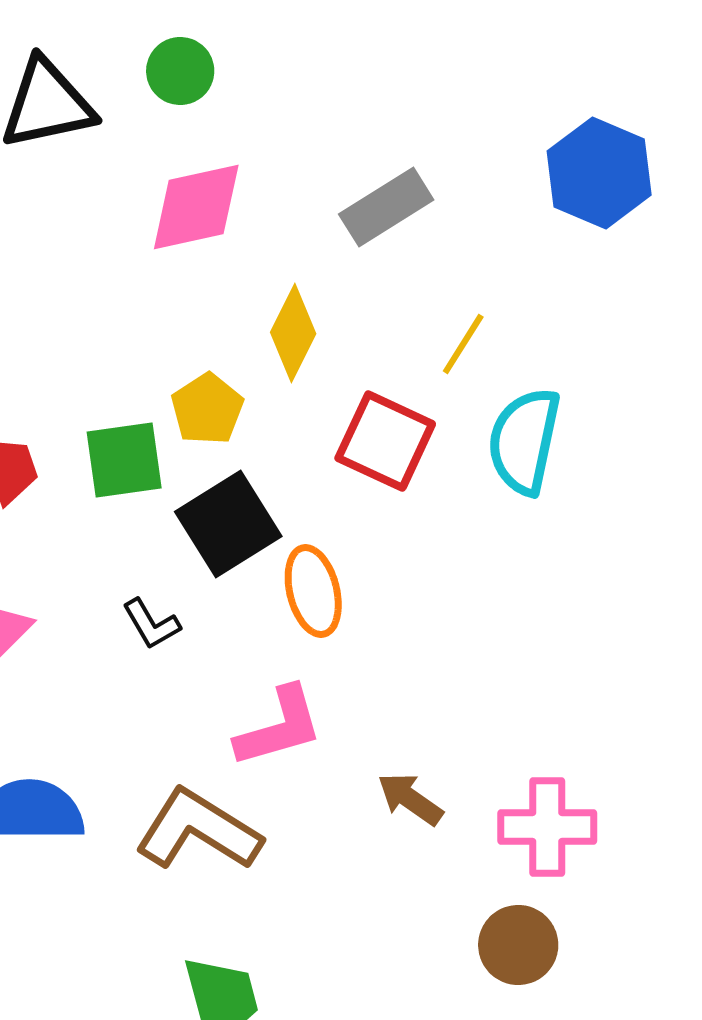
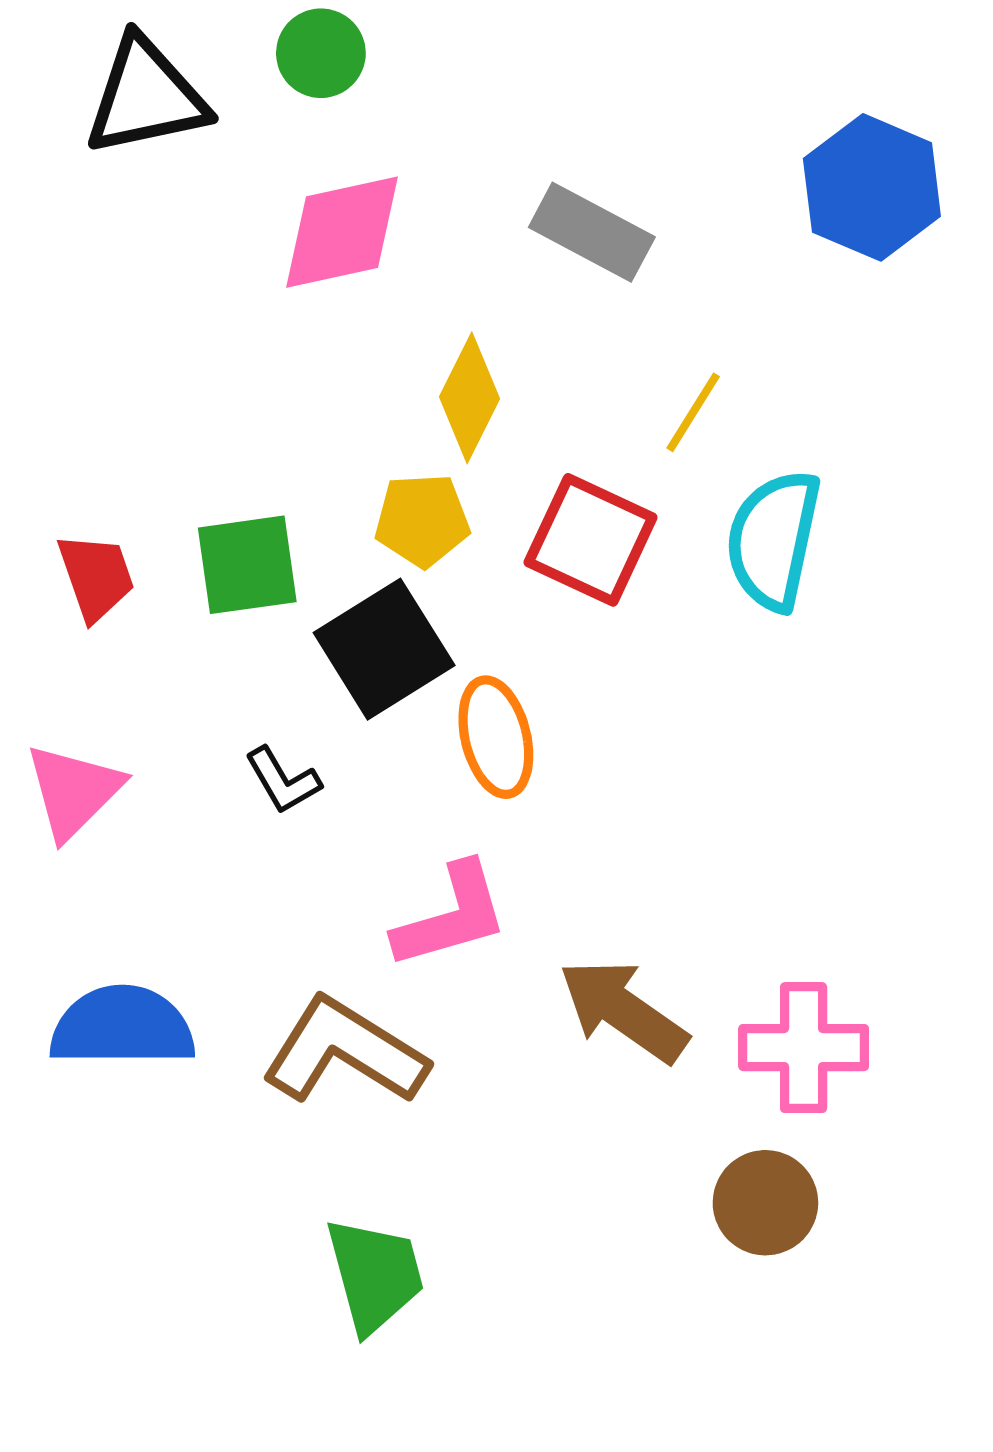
gray rectangle: (386, 207) -> (592, 232), turned 60
yellow pentagon: (207, 409) -> (422, 520), moved, turned 30
brown arrow: (410, 799) -> (623, 1011), size x1.5

